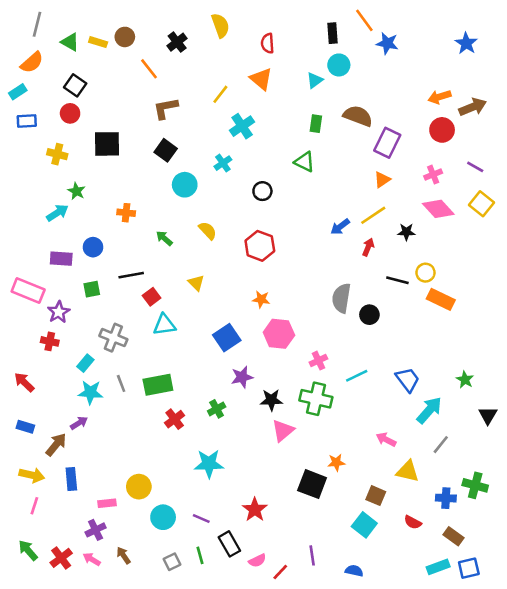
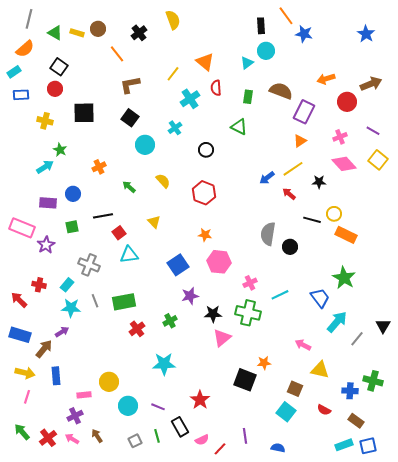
red semicircle: (268, 43) -> (216, 88), moved
orange arrow: (439, 97) -> (326, 79), moved
orange cross: (126, 213) -> (99, 167), turned -32
red arrow: (368, 247) -> (289, 194), turned -72
red cross: (50, 341) -> (39, 285), moved
green star: (465, 380) -> (344, 278), moved, size x1.6
blue rectangle: (25, 427) -> (20, 335), size x1.5
gray line: (441, 445) -> (357, 339), moved

